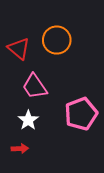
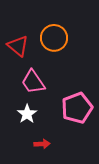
red arrow: (20, 149) -> (42, 144), moved

